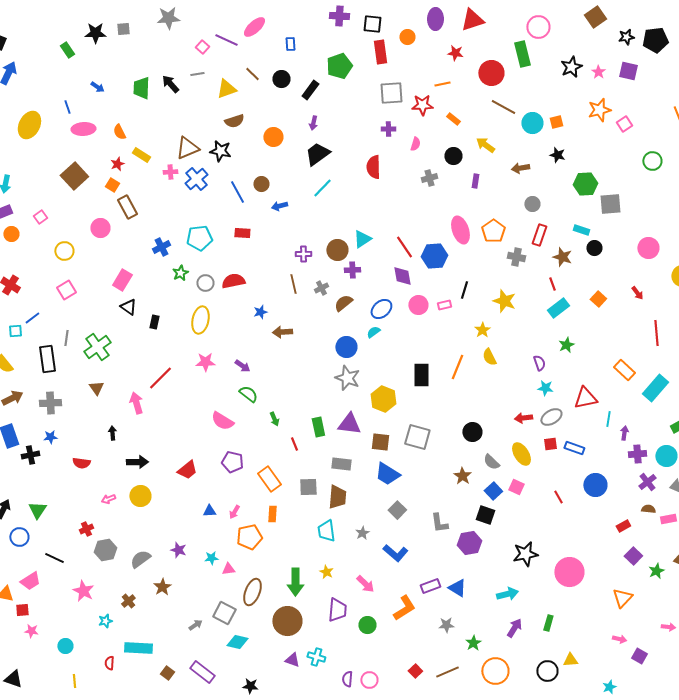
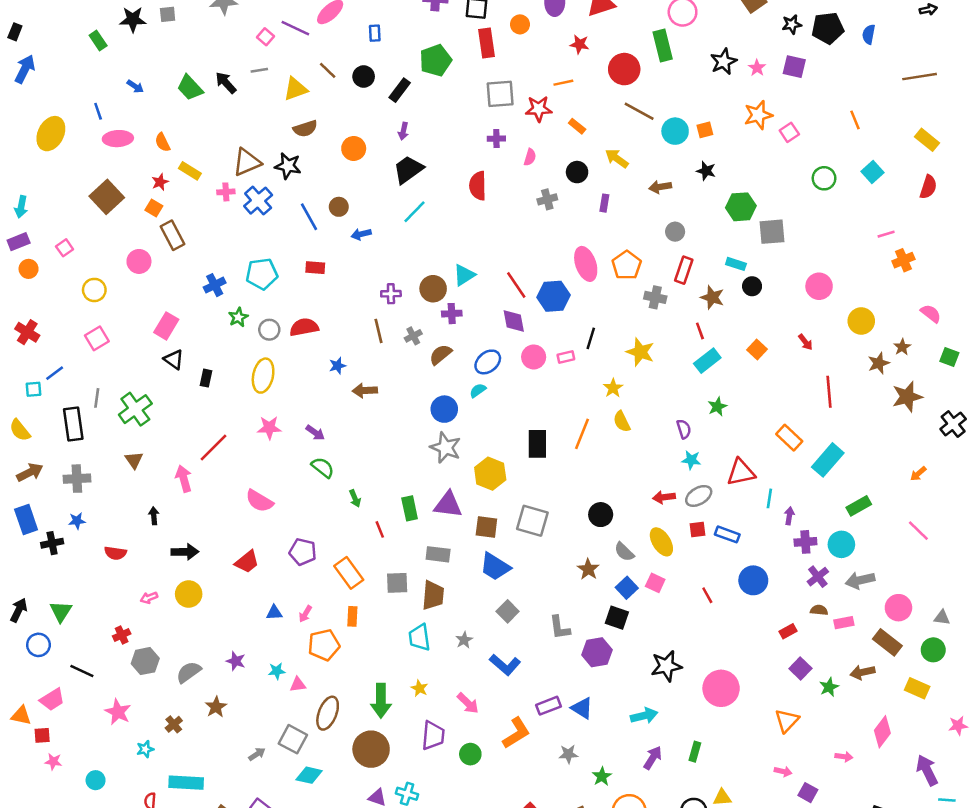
green trapezoid: (141, 88) -> (190, 88), turned -45
pink semicircle: (222, 421) -> (259, 501), moved

